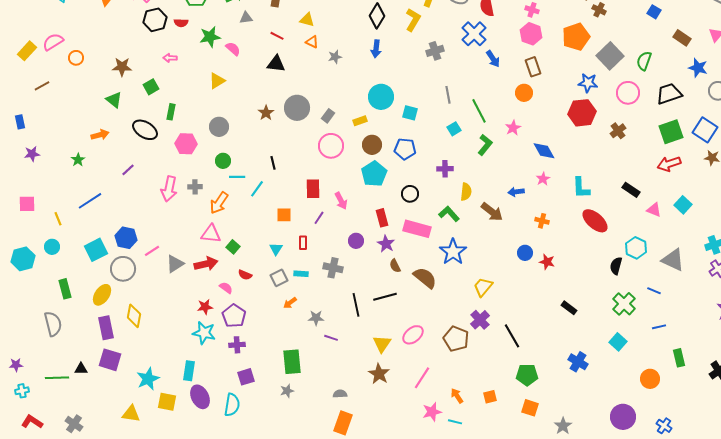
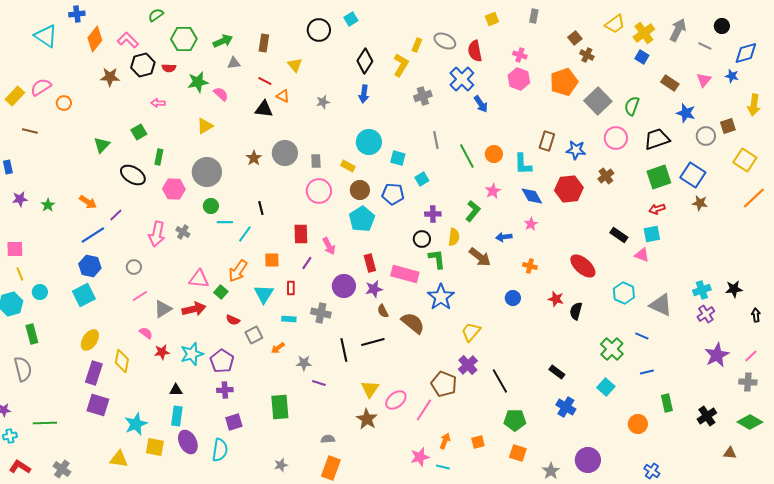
yellow triangle: (307, 20) -> (295, 65), turned 35
orange triangle: (312, 42) -> (283, 96), moved
brown star: (122, 67) -> (110, 77), moved
brown rectangle: (533, 67) -> (547, 141), moved, turned 36
blue star: (588, 83) -> (576, 150), moved
brown line: (42, 86) -> (30, 131), turned 42
orange circle: (524, 93) -> (494, 154), moved
green triangle: (114, 100) -> (102, 145), turned 36
red hexagon: (582, 113) -> (569, 189), moved
gray rectangle: (328, 116) -> (316, 161), turned -40
yellow rectangle: (360, 121) -> (348, 166), turned 48
gray circle: (219, 127) -> (207, 172), size x1.5
pink star: (513, 128) -> (493, 191), moved
cyan square: (454, 129) -> (422, 179), moved
orange arrow: (100, 135) -> (88, 202), moved, turned 48
green L-shape: (485, 145) -> (473, 211), moved
green star: (78, 160) -> (48, 205), moved
red arrow: (669, 164) -> (657, 209), size x0.7
gray cross: (195, 187) -> (183, 232), turned 32
cyan L-shape: (581, 188) -> (523, 164), moved
black circle: (410, 194) -> (422, 239), moved
blue line: (90, 201) -> (93, 235), moved
orange arrow: (219, 203) -> (238, 271), moved
cyan square: (683, 205) -> (652, 234), moved, turned 36
green L-shape: (449, 214) -> (437, 259), turned 35
yellow line: (58, 219) -> (20, 274), moved
blue hexagon: (126, 238) -> (90, 266), moved
purple circle: (356, 241) -> (344, 286), size x1.5
purple star: (386, 244) -> (374, 289), turned 30
cyan triangle: (276, 249) -> (264, 294), size x1.5
red star: (547, 262) -> (556, 299), moved
black semicircle: (616, 266) -> (576, 311), moved
gray circle: (123, 269) -> (134, 267), moved, size x0.6
gray square: (279, 278) -> (254, 335), moved
pink semicircle: (226, 288) -> (146, 333), moved
green rectangle: (65, 289) -> (32, 334), moved
red star: (205, 307) -> (162, 352), moved
black rectangle: (569, 308) -> (557, 372), moved
gray semicircle: (53, 324) -> (23, 369), moved
purple rectangle: (106, 328) -> (94, 373), turned 30
cyan star: (204, 333) -> (192, 354), moved, turned -30
pink ellipse: (413, 335) -> (396, 400), moved
black triangle: (81, 369) -> (176, 390), moved
pink line: (422, 378) -> (424, 410), moved
gray star: (287, 391) -> (281, 465), moved
orange arrow: (457, 396) -> (445, 441), turned 56
purple circle: (623, 417) -> (588, 460), moved

